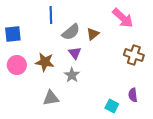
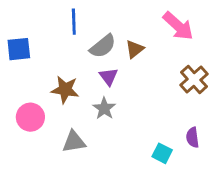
brown cross: (134, 55) -> (194, 79), turned 30
pink circle: (17, 65) -> (30, 117), moved

